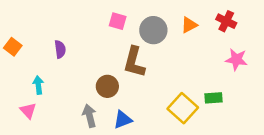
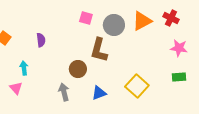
orange triangle: (189, 25) -> (142, 21), size x1.5
green rectangle: (213, 98) -> (179, 77), moved
blue triangle: (123, 120) -> (99, 93), moved

